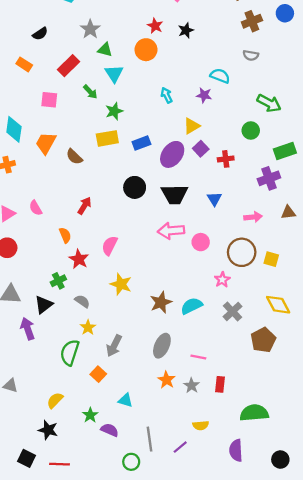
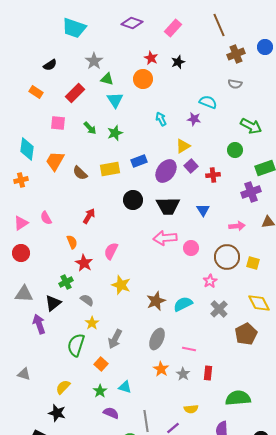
green arrow: (90, 92) -> (90, 128), moved
yellow rectangle: (107, 138) -> (110, 169), moved
green star: (90, 415) -> (100, 391), moved

